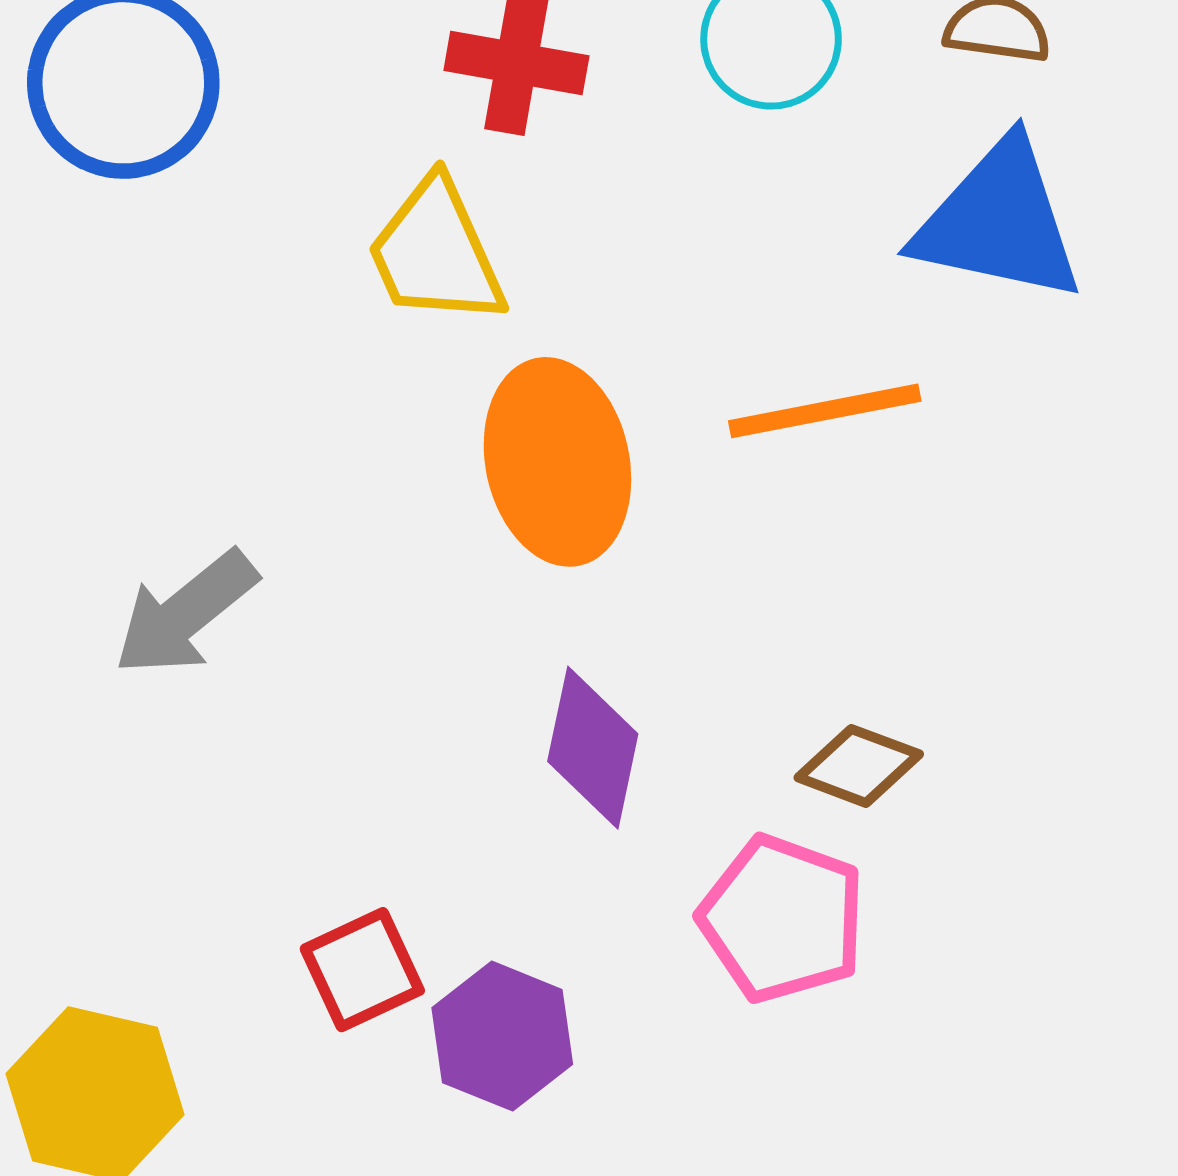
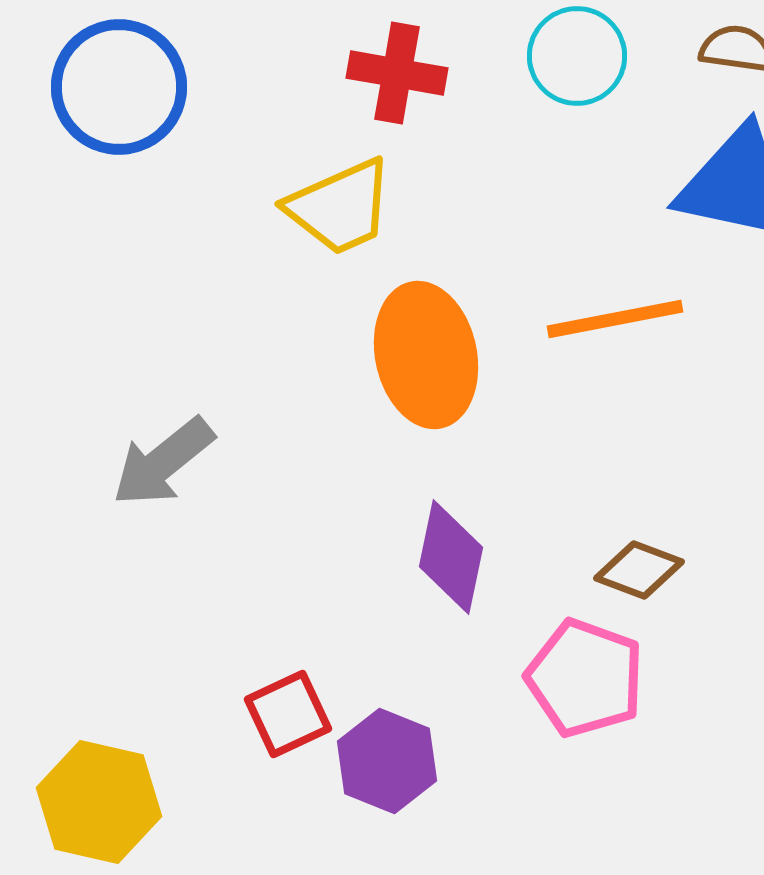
yellow trapezoid: (436, 253) -> (340, 207), turned -90

